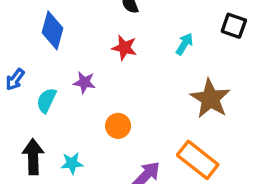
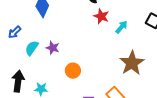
red star: (124, 48) -> (101, 16), moved
purple star: (84, 82) -> (53, 48), moved

